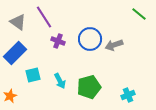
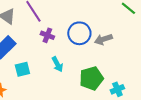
cyan arrow: (60, 81) -> (57, 64), moved
green pentagon: (89, 87) -> (91, 78), moved

